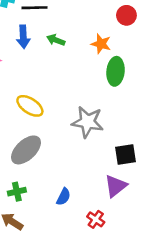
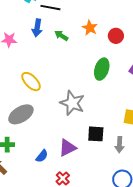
red circle: (126, 15) -> (116, 36), moved
orange star: (101, 44) -> (90, 28), moved
purple triangle: (116, 186) -> (67, 148), moved

